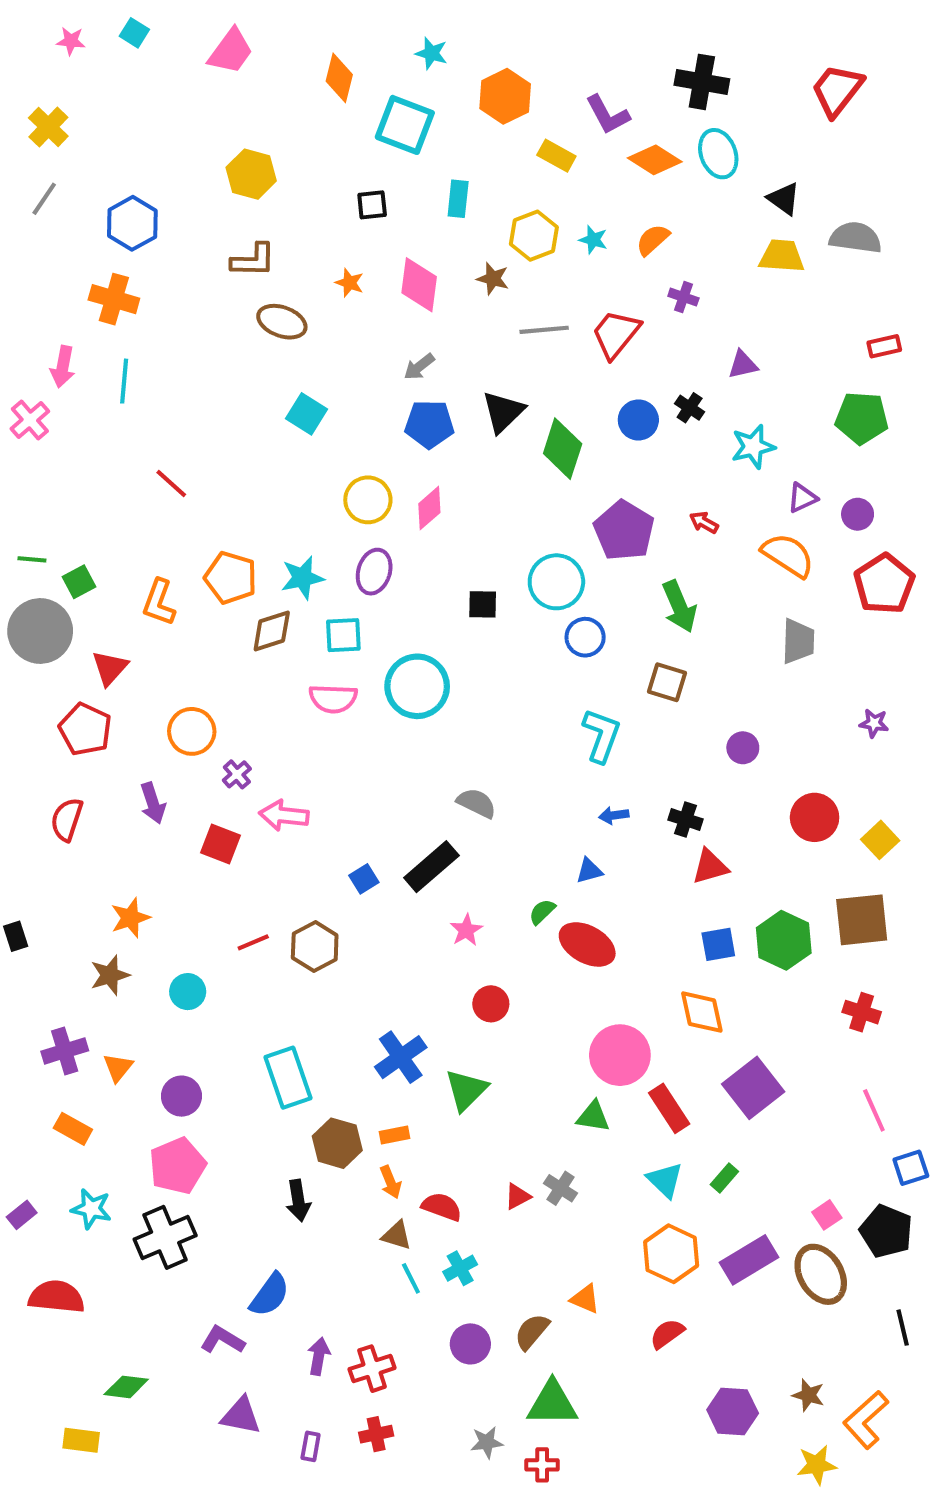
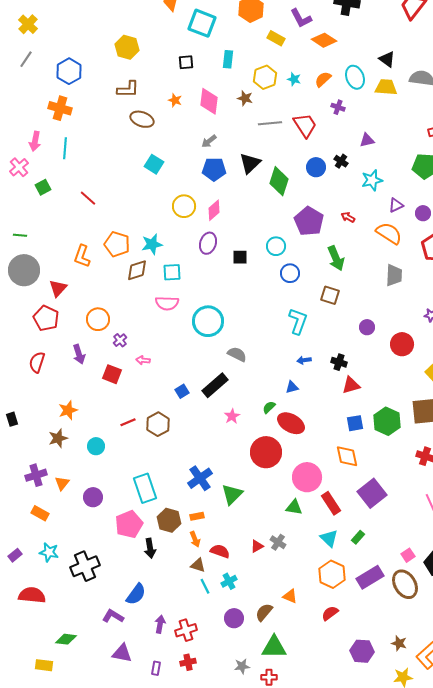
cyan ellipse: (718, 154) -> (355, 77), moved
red trapezoid: (616, 334) -> (305, 125), turned 108
purple ellipse: (374, 572) -> (208, 243), moved
green square: (79, 582) -> (43, 187), moved
cyan circle: (556, 582) -> (276, 246), size x0.7
cyan circle: (417, 686) -> (208, 321), moved
pink arrow: (284, 815) -> (143, 360), size x0.6
red circle: (815, 817) -> (402, 344), moved
red circle: (491, 1004) -> (266, 452), moved, size x1.8
pink pentagon: (177, 1166) -> (129, 524), moved

